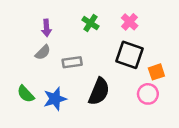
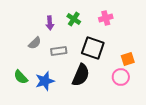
pink cross: (130, 22) -> (106, 18), turned 32
purple arrow: (46, 28) -> (50, 23), moved
black square: (130, 55) -> (93, 48), moved

